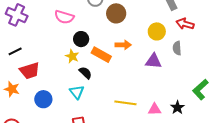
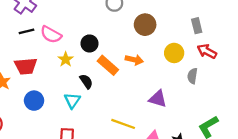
brown circle: (116, 13) -> (145, 25), moved
pink semicircle: (64, 17) -> (51, 35), moved
black line: (15, 51) -> (26, 31), moved
yellow star: (72, 56) -> (66, 59), moved
purple triangle: (153, 61) -> (158, 99), moved

